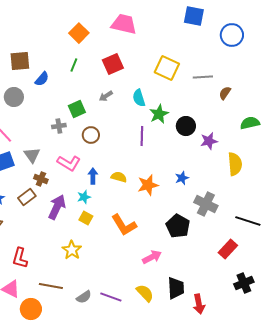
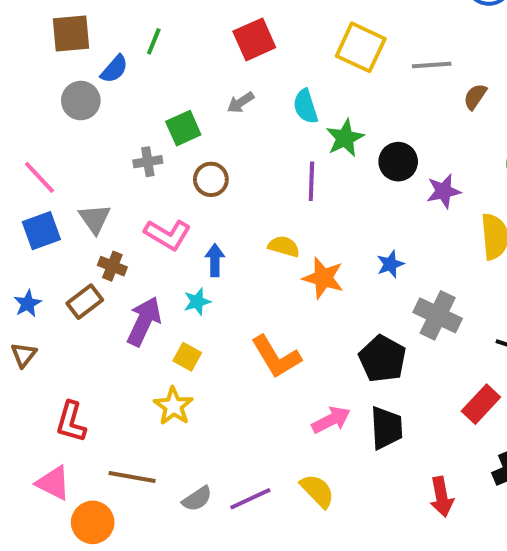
green line: (74, 65) -> (154, 41), moved
gray circle: (14, 97) -> (81, 101), moved
yellow semicircle: (119, 177) -> (284, 246), moved
orange star: (148, 185) -> (323, 278), turned 30
yellow square: (86, 218) -> (187, 357), moved
black trapezoid: (176, 288) -> (386, 428), moved
purple line: (111, 297) -> (250, 499), turned -45
red arrow: (199, 304) -> (442, 497), moved

